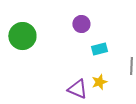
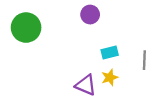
cyan rectangle: (99, 49) -> (110, 53), moved

